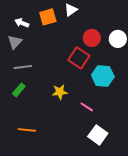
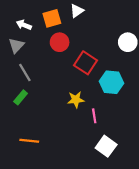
red circle: (92, 38) -> (60, 42), moved
gray line: (23, 67) -> (25, 73), turned 66
yellow star: (60, 92) -> (76, 100), moved
pink line: (87, 107) -> (94, 116), turned 48

